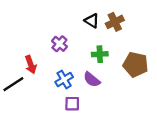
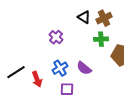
green cross: (100, 54) -> (101, 39), moved
red arrow: (31, 65) -> (37, 79), moved

